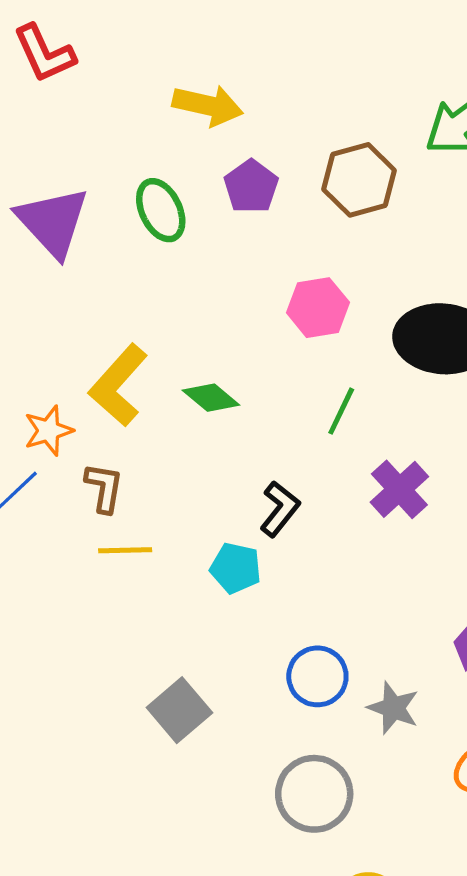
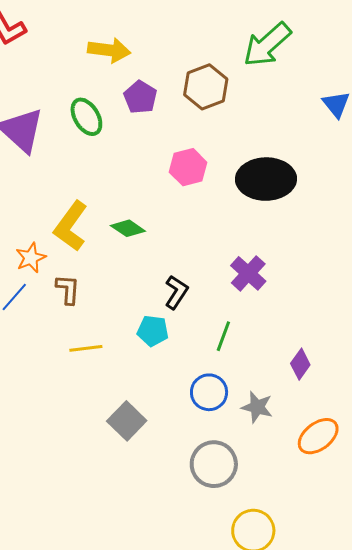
green line: (341, 411) -> (223, 336), moved
yellow line: (125, 550) -> (86, 348), moved

